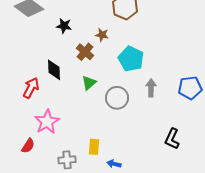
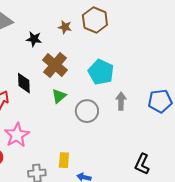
brown star: (102, 35) -> (65, 27), moved
brown cross: (85, 52) -> (55, 65), size x1.4
black L-shape: (172, 139) -> (142, 164), moved

